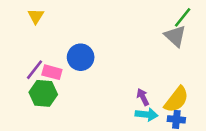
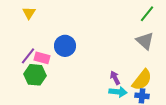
gray triangle: (175, 36) -> (145, 41), moved

